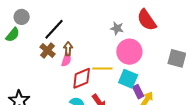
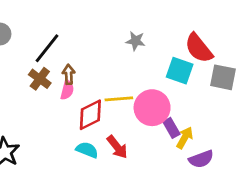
red semicircle: (147, 20) -> (199, 48), moved
pink circle: (129, 52) -> (152, 108), moved
cyan square: (128, 79) -> (180, 71), moved

